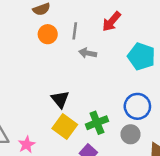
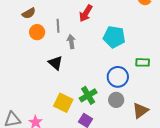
gray arrow: (88, 53) -> (71, 42), turned 80
black triangle: (60, 99) -> (56, 63), moved

